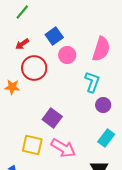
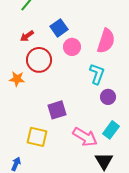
purple square: (52, 118) -> (57, 110), turned 36
pink arrow: (63, 148) -> (85, 137), moved

